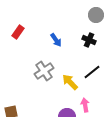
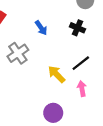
gray cross: (44, 71) -> (18, 53), moved
pink arrow: (85, 105) -> (82, 89), moved

